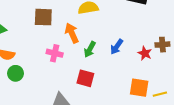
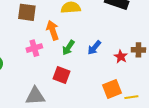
pink cross: (55, 53) -> (34, 48), turned -35
orange square: (139, 88) -> (112, 89), turned -36

